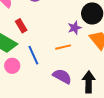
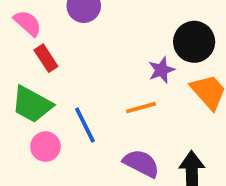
red rectangle: (21, 26) -> (46, 58), moved

